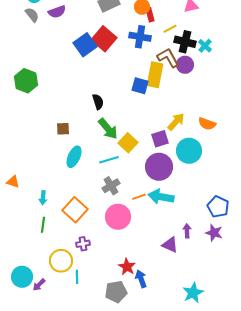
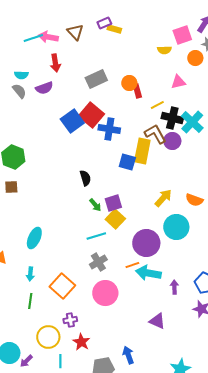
blue cross: (140, 37) -> (109, 129), moved
cyan cross: (205, 46) -> (192, 122), size x1.6
brown square: (63, 129) -> (11, 187), moved
green arrow: (108, 129) -> (95, 205), size x0.6
purple square: (160, 139) -> (113, 203), moved
cyan ellipse: (74, 157) -> (34, 238), moved
orange line: (139, 197) -> (132, 265), moved
purple arrow: (187, 231) -> (174, 287), moved
red star: (127, 267) -> (81, 342), moved
cyan line: (77, 277) -> (60, 361), moved

